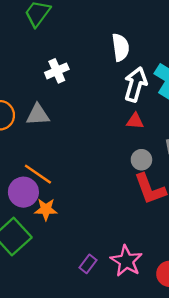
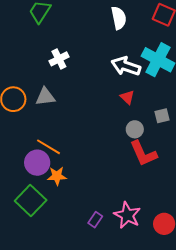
white semicircle: (121, 47) -> (119, 18), moved
white arrow: (135, 84) -> (126, 66), turned -84
red triangle: (135, 121) -> (127, 97), turned 42

